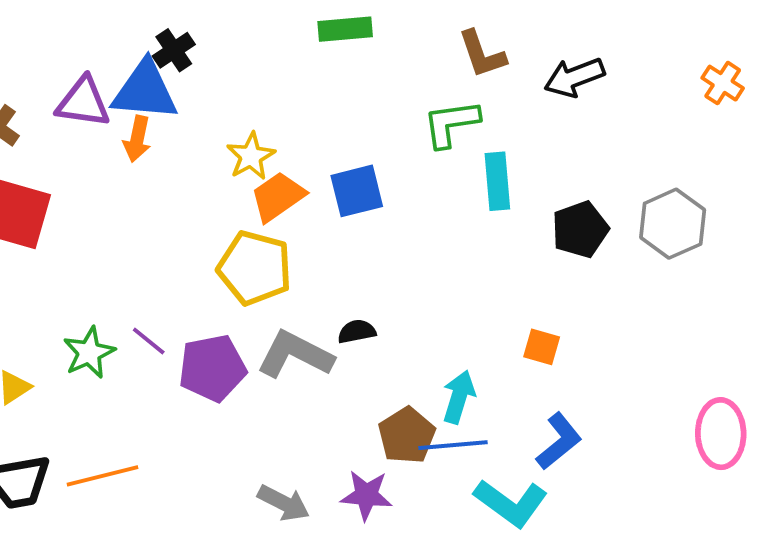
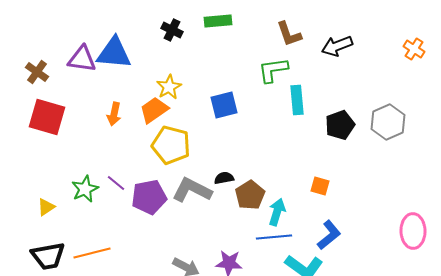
black cross: (174, 50) -> (172, 30), moved, turned -30
orange arrow: (137, 139) -> (114, 114), moved
orange trapezoid: (278, 197) -> (154, 110), moved
brown pentagon: (407, 435) -> (250, 195), moved

